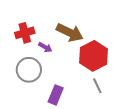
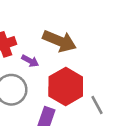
red hexagon: (93, 56) -> (66, 86), moved

